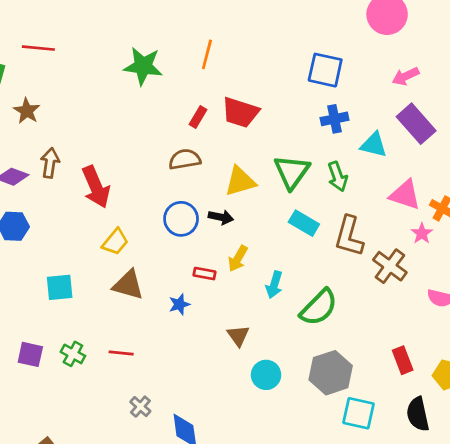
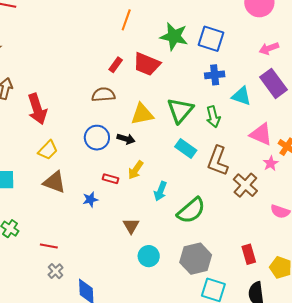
green star: (143, 66) -> (174, 36), moved
red line: (121, 353) -> (49, 246), moved

